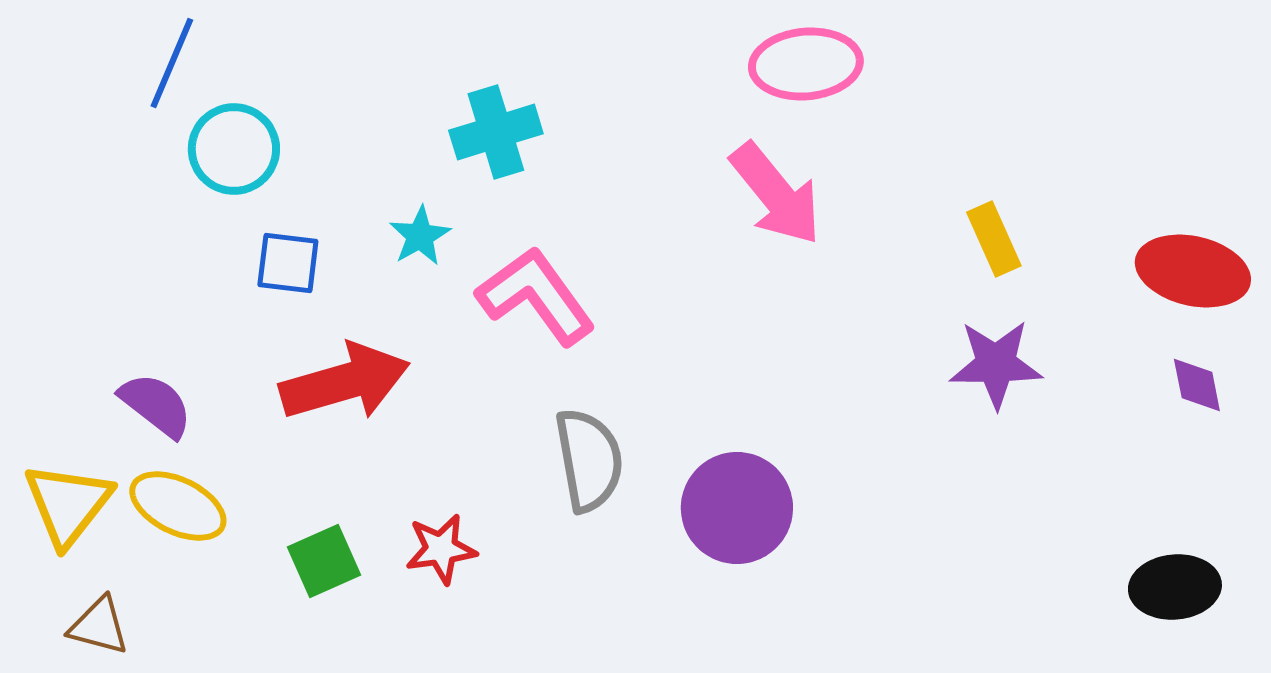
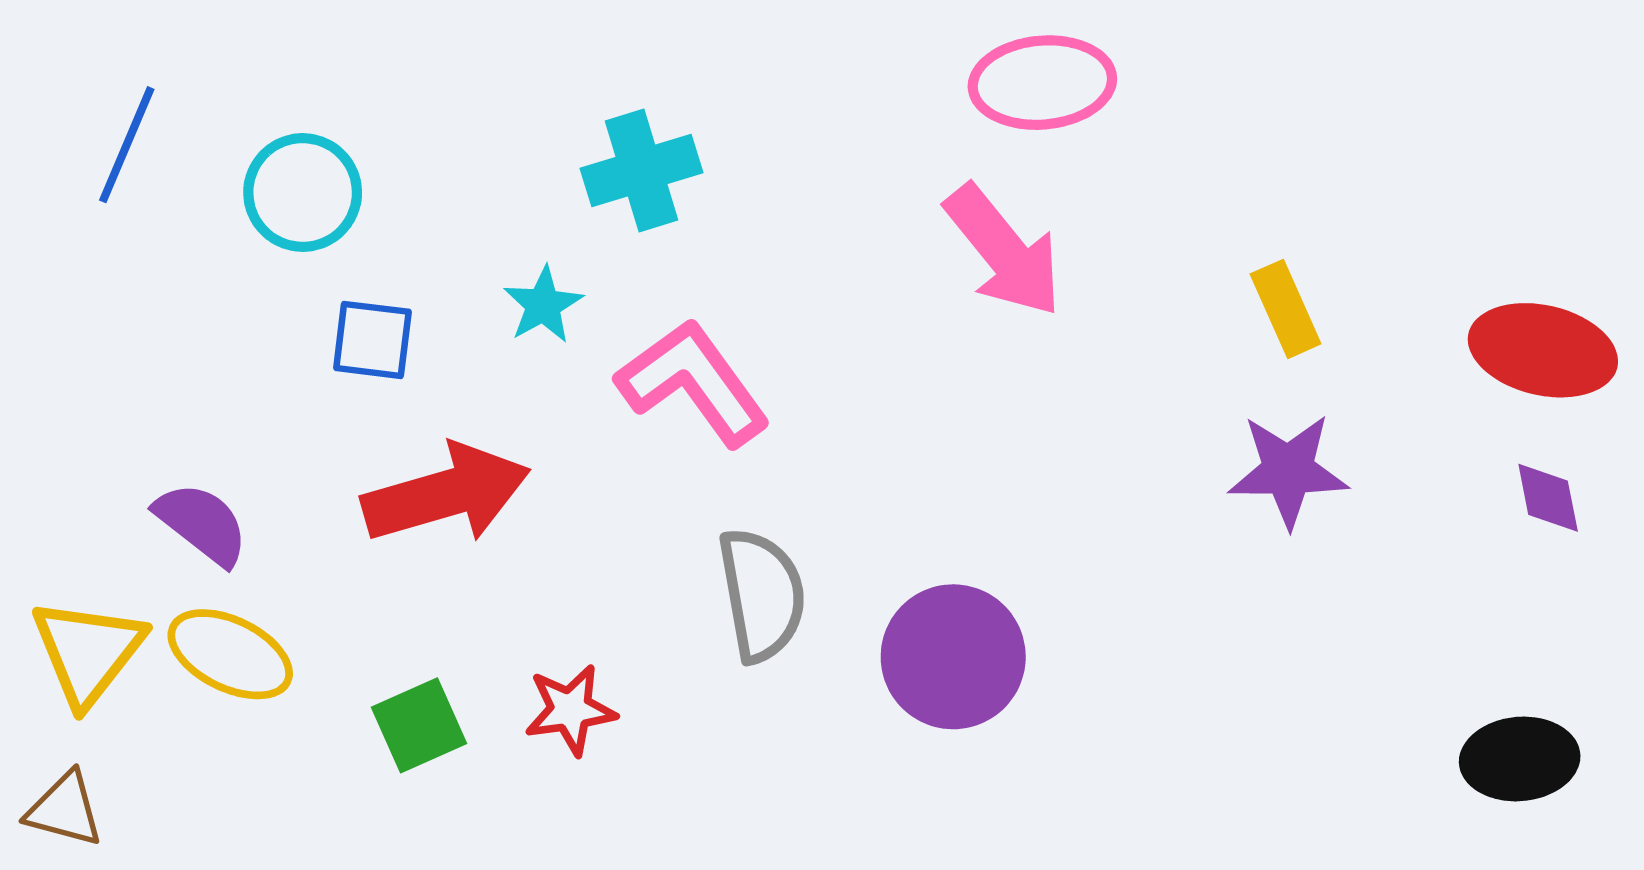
blue line: (172, 63) -> (127, 145), moved
brown triangle: (99, 626) -> (65, 809), moved

